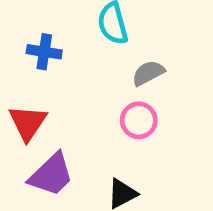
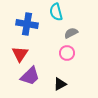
blue cross: (44, 52) -> (27, 24), size x1.5

